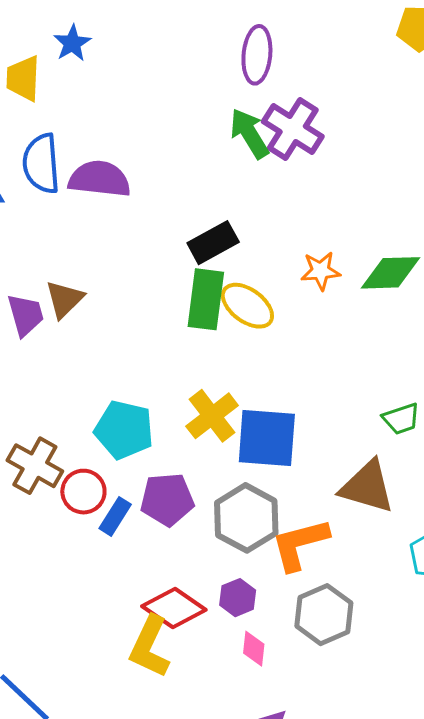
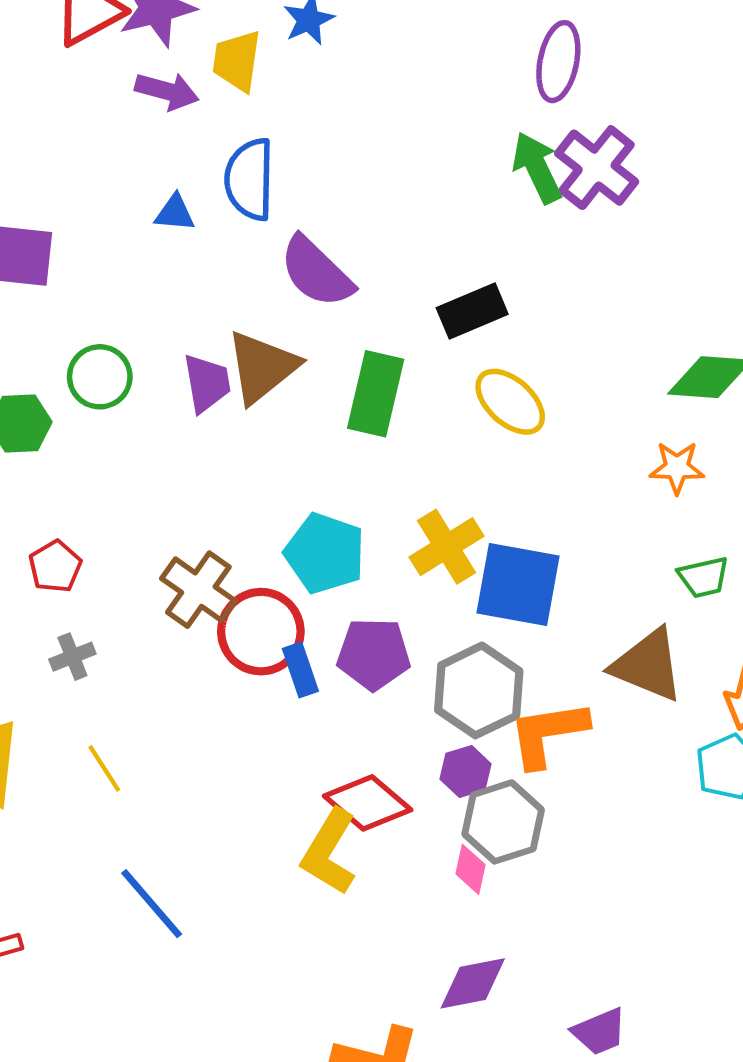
purple semicircle: (100, 179) -> (316, 272), moved, turned -148
orange star: (321, 271) -> (677, 468), moved
brown triangle: (65, 299) -> (262, 367), size x1.4
green rectangle: (206, 299) -> (376, 394), moved
red circle: (83, 492) -> (261, 632), size x1.4
blue rectangle: (115, 516) -> (300, 670), turned -57
purple hexagon: (238, 598) -> (466, 771), moved
gray hexagon: (324, 615) -> (503, 822), moved

